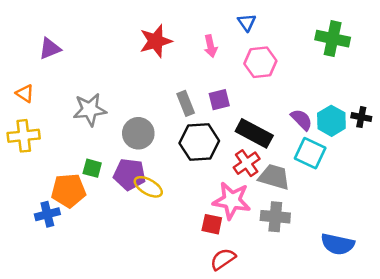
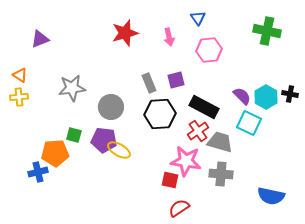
yellow cross: (24, 136) -> (19, 97), moved, size x0.7

